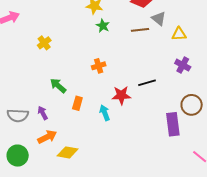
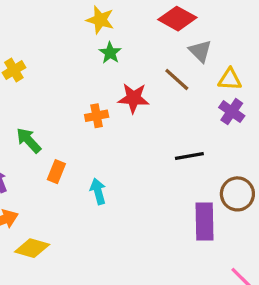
brown line: (140, 30) -> (177, 79), moved, turned 42
purple cross: (183, 65) -> (232, 112), moved
black line: (147, 83) -> (189, 156), moved
red star: (121, 95) -> (133, 98), moved

